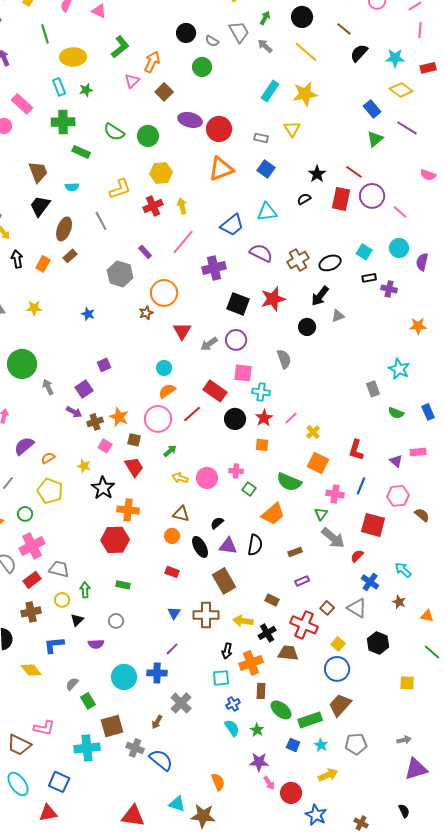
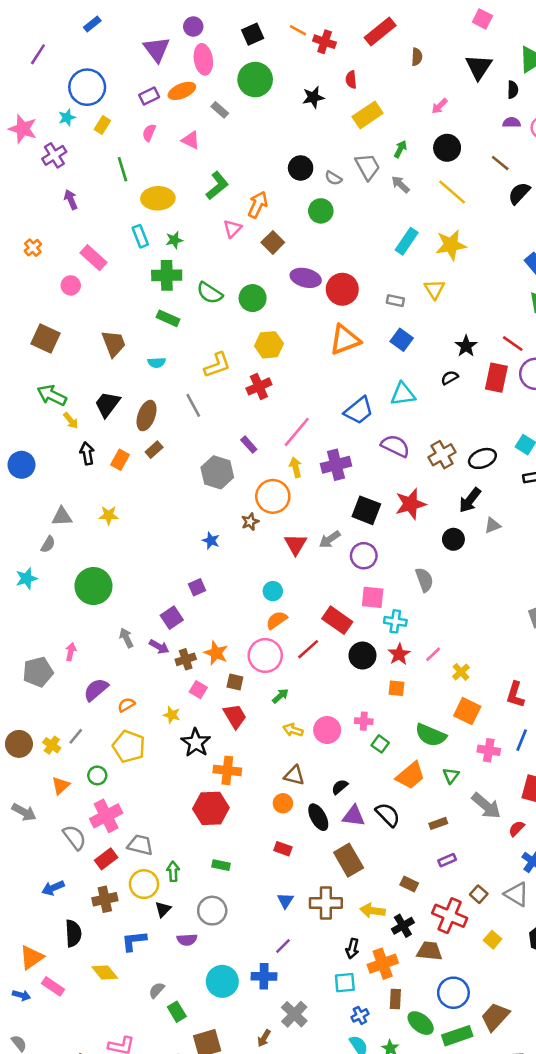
green cross: (63, 122) -> (167, 275), moved
black trapezoid: (40, 206) -> (107, 404), moved
yellow arrow: (182, 206) -> (296, 467), moved
blue star: (88, 314) -> (211, 541), moved
gray arrow: (209, 344) -> (330, 539), moved
gray arrow: (48, 387) -> (126, 638), moved
green triangle: (321, 514) -> (451, 775), moved
black semicircle: (255, 545) -> (388, 815), turned -55
yellow circle: (62, 600) -> (144, 884), size x1.5
gray circle: (116, 621) -> (212, 911), size x1.5
blue circle: (337, 669) -> (453, 993), moved

